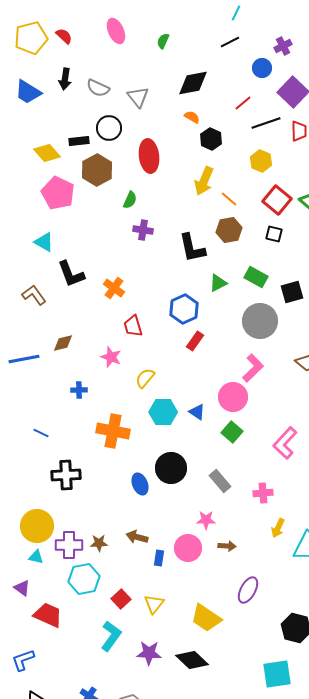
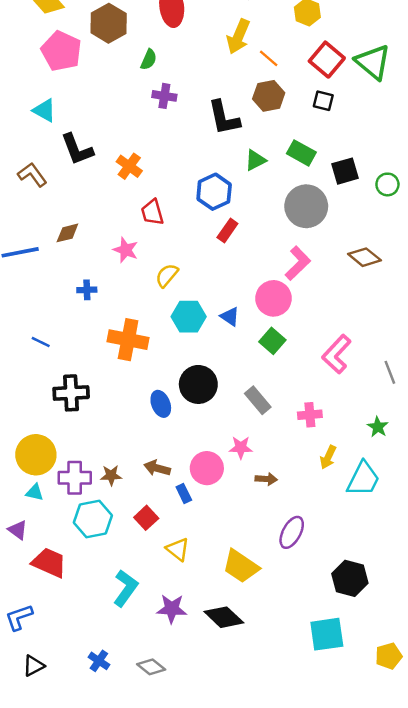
pink circle: (188, 548) -> (207, 468), moved
blue rectangle: (159, 558) -> (184, 494), turned -35
red square: (121, 599) -> (146, 518), moved
yellow triangle: (154, 604) -> (178, 549), turned -30

